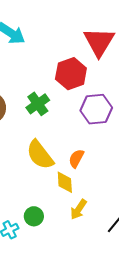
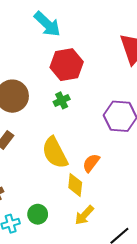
red hexagon: (71, 74) -> (67, 65), moved
green cross: (38, 104) -> (62, 100), size x0.7

